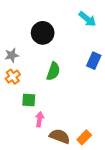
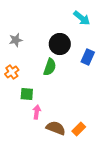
black circle: (43, 33) -> (60, 44), moved
gray star: (12, 55) -> (16, 40), moved

